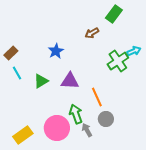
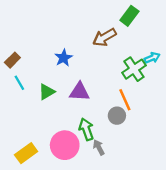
brown arrow: (92, 33) -> (104, 37), size x1.5
orange line: (97, 97) -> (125, 100), moved
gray circle: (106, 119) -> (117, 116), moved

